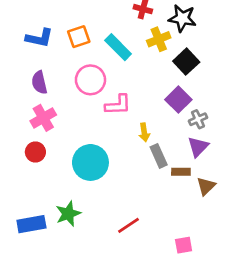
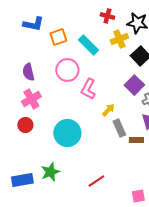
blue L-shape: (39, 38) -> (33, 24), moved
pink L-shape: (118, 105) -> (88, 89), turned 120
yellow arrow: (144, 132) -> (108, 110), turned -128

